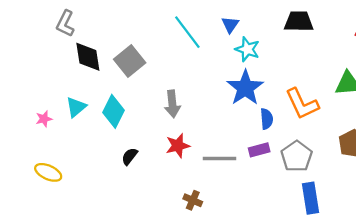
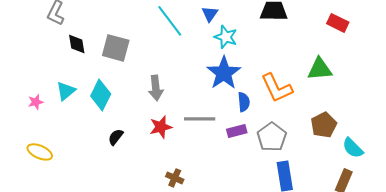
black diamond: (88, 57) -> (77, 44), size x0.7
gray square: (130, 61) -> (116, 48), turned -36
gray line: (220, 158) -> (200, 119), moved

